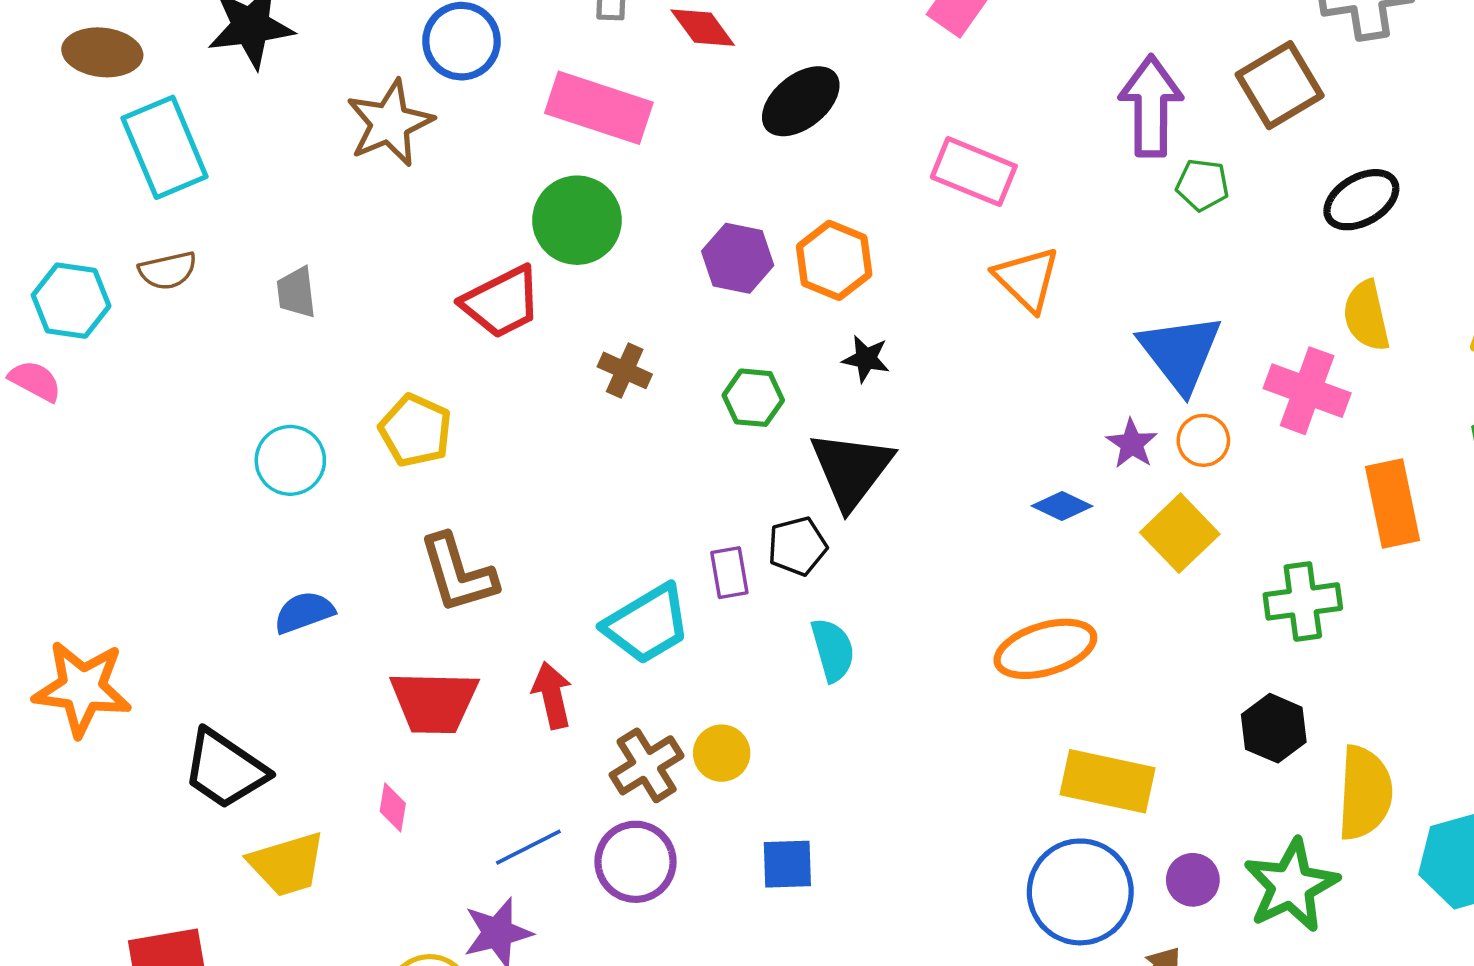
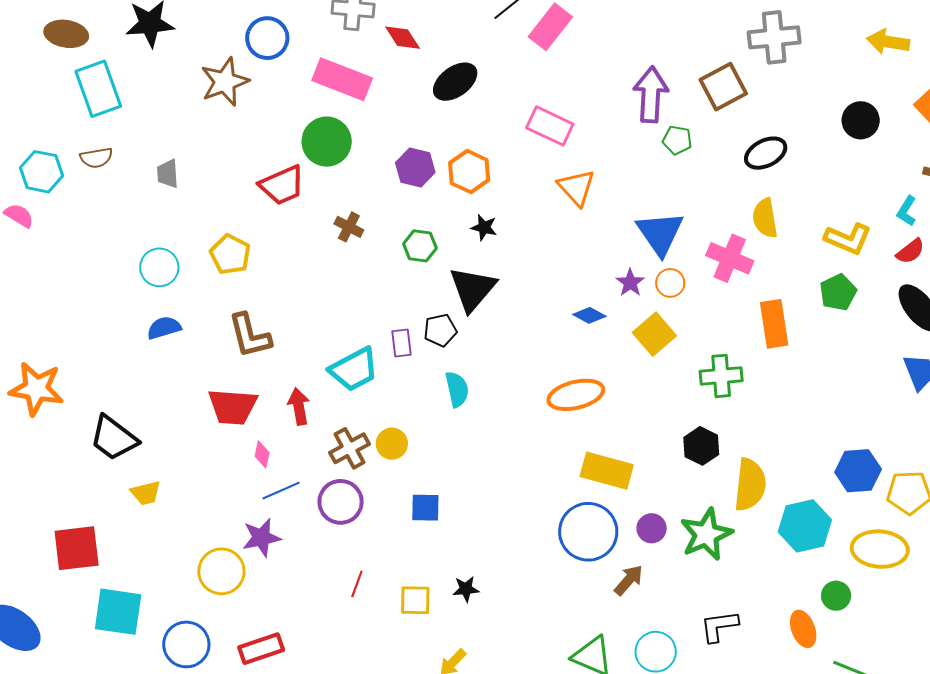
blue semicircle: (304, 612) -> (164, 328), moved
pink diamond: (393, 807) -> (262, 454), moved
yellow trapezoid: (287, 864) -> (146, 493), size x0.7

